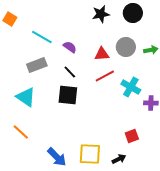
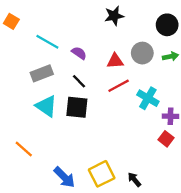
black circle: (133, 13) -> (167, 25), moved
cyan triangle: (26, 97) -> (46, 106), moved
red square: (132, 136) -> (166, 139), moved, turned -32
yellow square: (90, 154) -> (102, 174), turned -30
black arrow: (119, 159) -> (134, 179), turned -104

